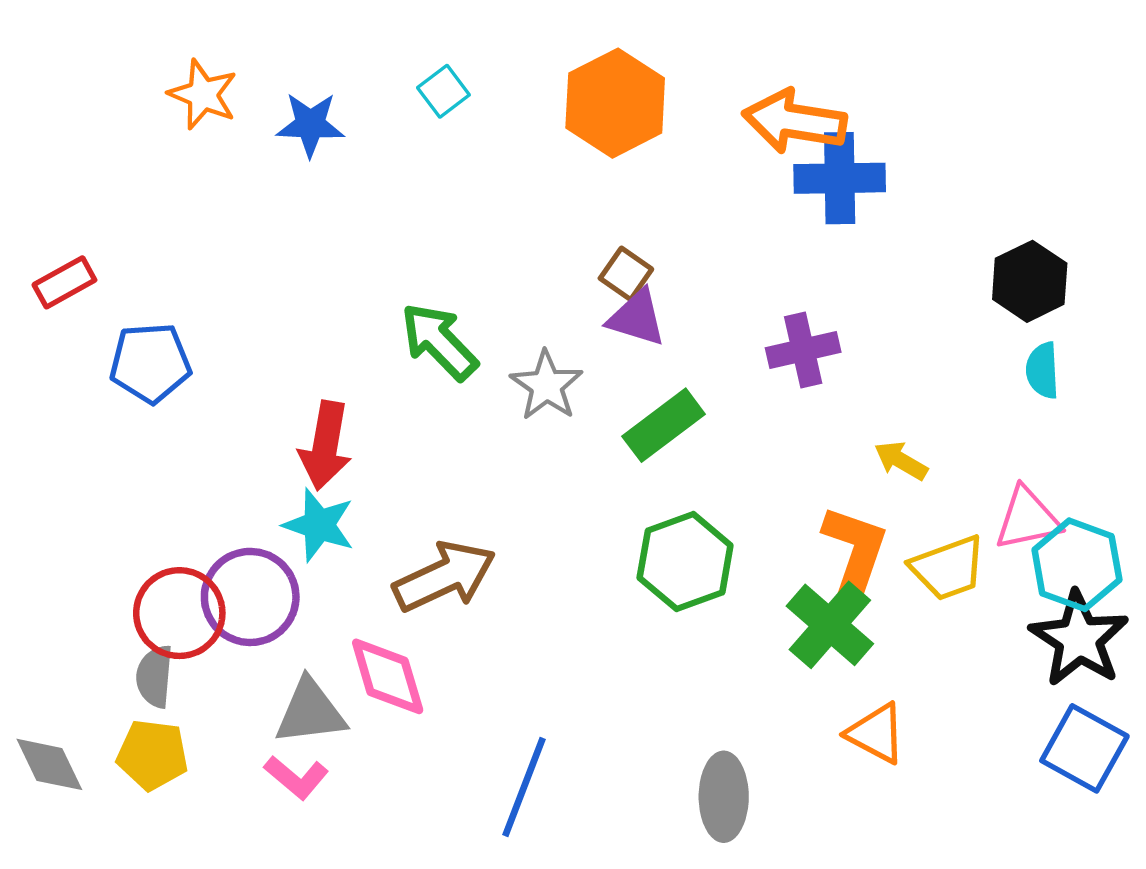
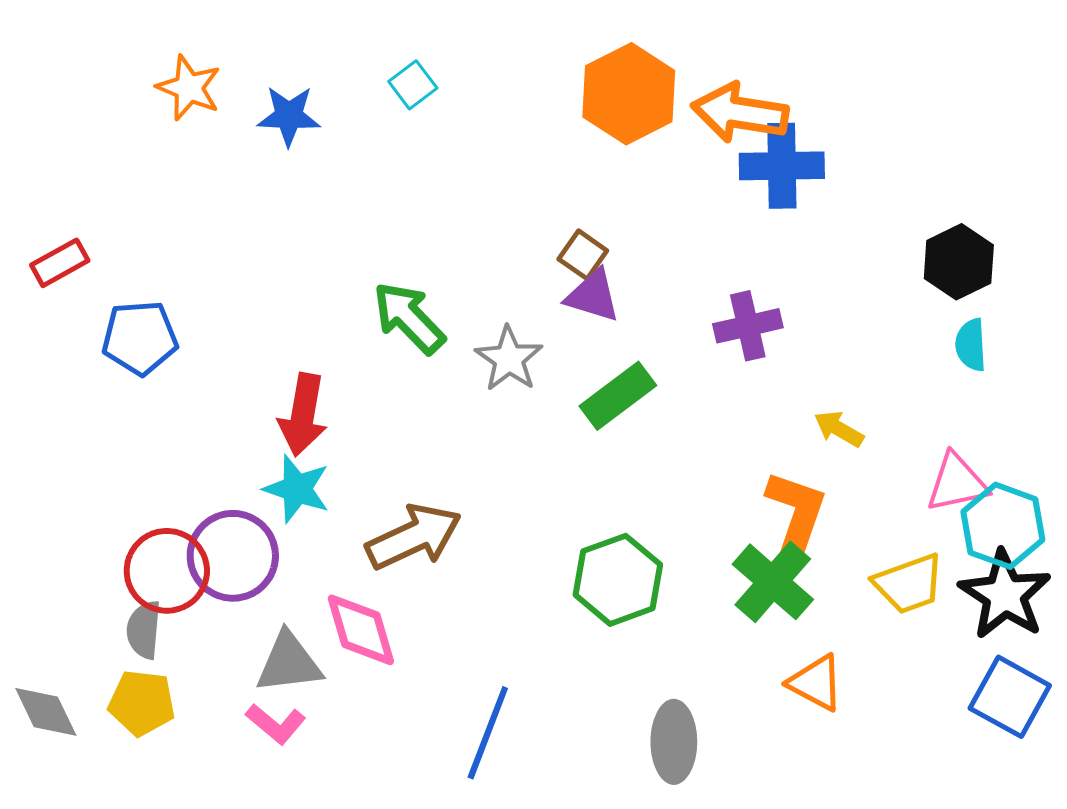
orange hexagon: (615, 103) -> (629, 94), moved
green hexagon: (685, 562) -> (618, 580), moved
yellow trapezoid: (948, 568) -> (909, 584), moved

